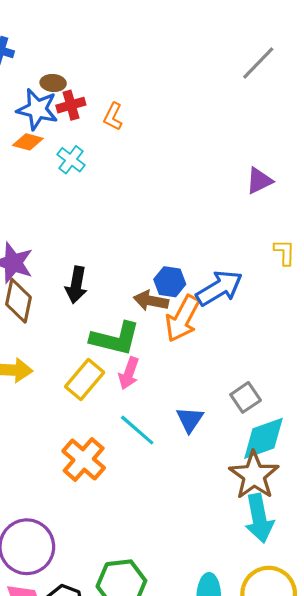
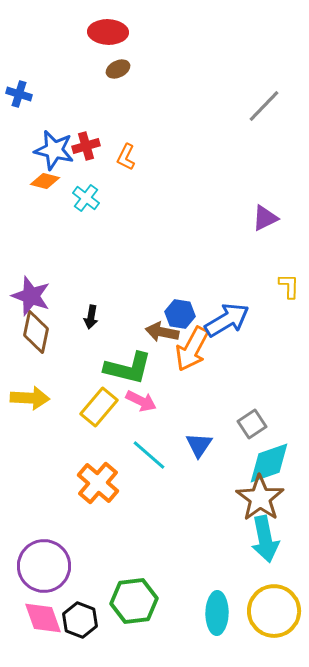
brown ellipse: (53, 83) -> (118, 69), moved, turned -30
black arrow: (76, 285) -> (91, 317), size x0.7
pink arrow: (129, 373) -> (141, 401), turned -84

